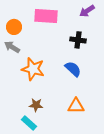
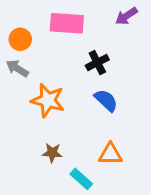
black cross: (78, 40) -> (97, 63), moved, turned -35
cyan rectangle: (29, 123) -> (81, 179), moved

